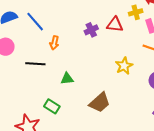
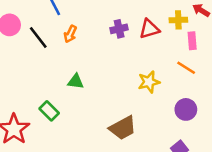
red triangle: (115, 25) -> (149, 29), turned -36
black line: (35, 64) -> (38, 37), moved, turned 36
brown trapezoid: (100, 102) -> (123, 128), moved

